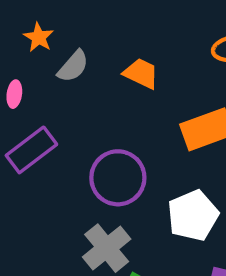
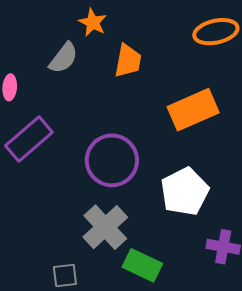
orange star: (39, 37) -> (93, 22), moved
orange trapezoid: (141, 73) -> (128, 61), turned 78

